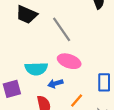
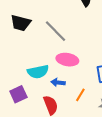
blue arrow: (55, 84) -> (58, 82), turned 32

